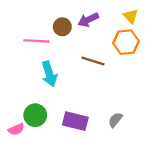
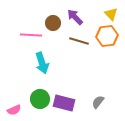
purple arrow: (88, 20) -> (75, 17), turned 72
brown line: (93, 61) -> (79, 41), moved
green circle: (35, 115) -> (40, 99), moved

